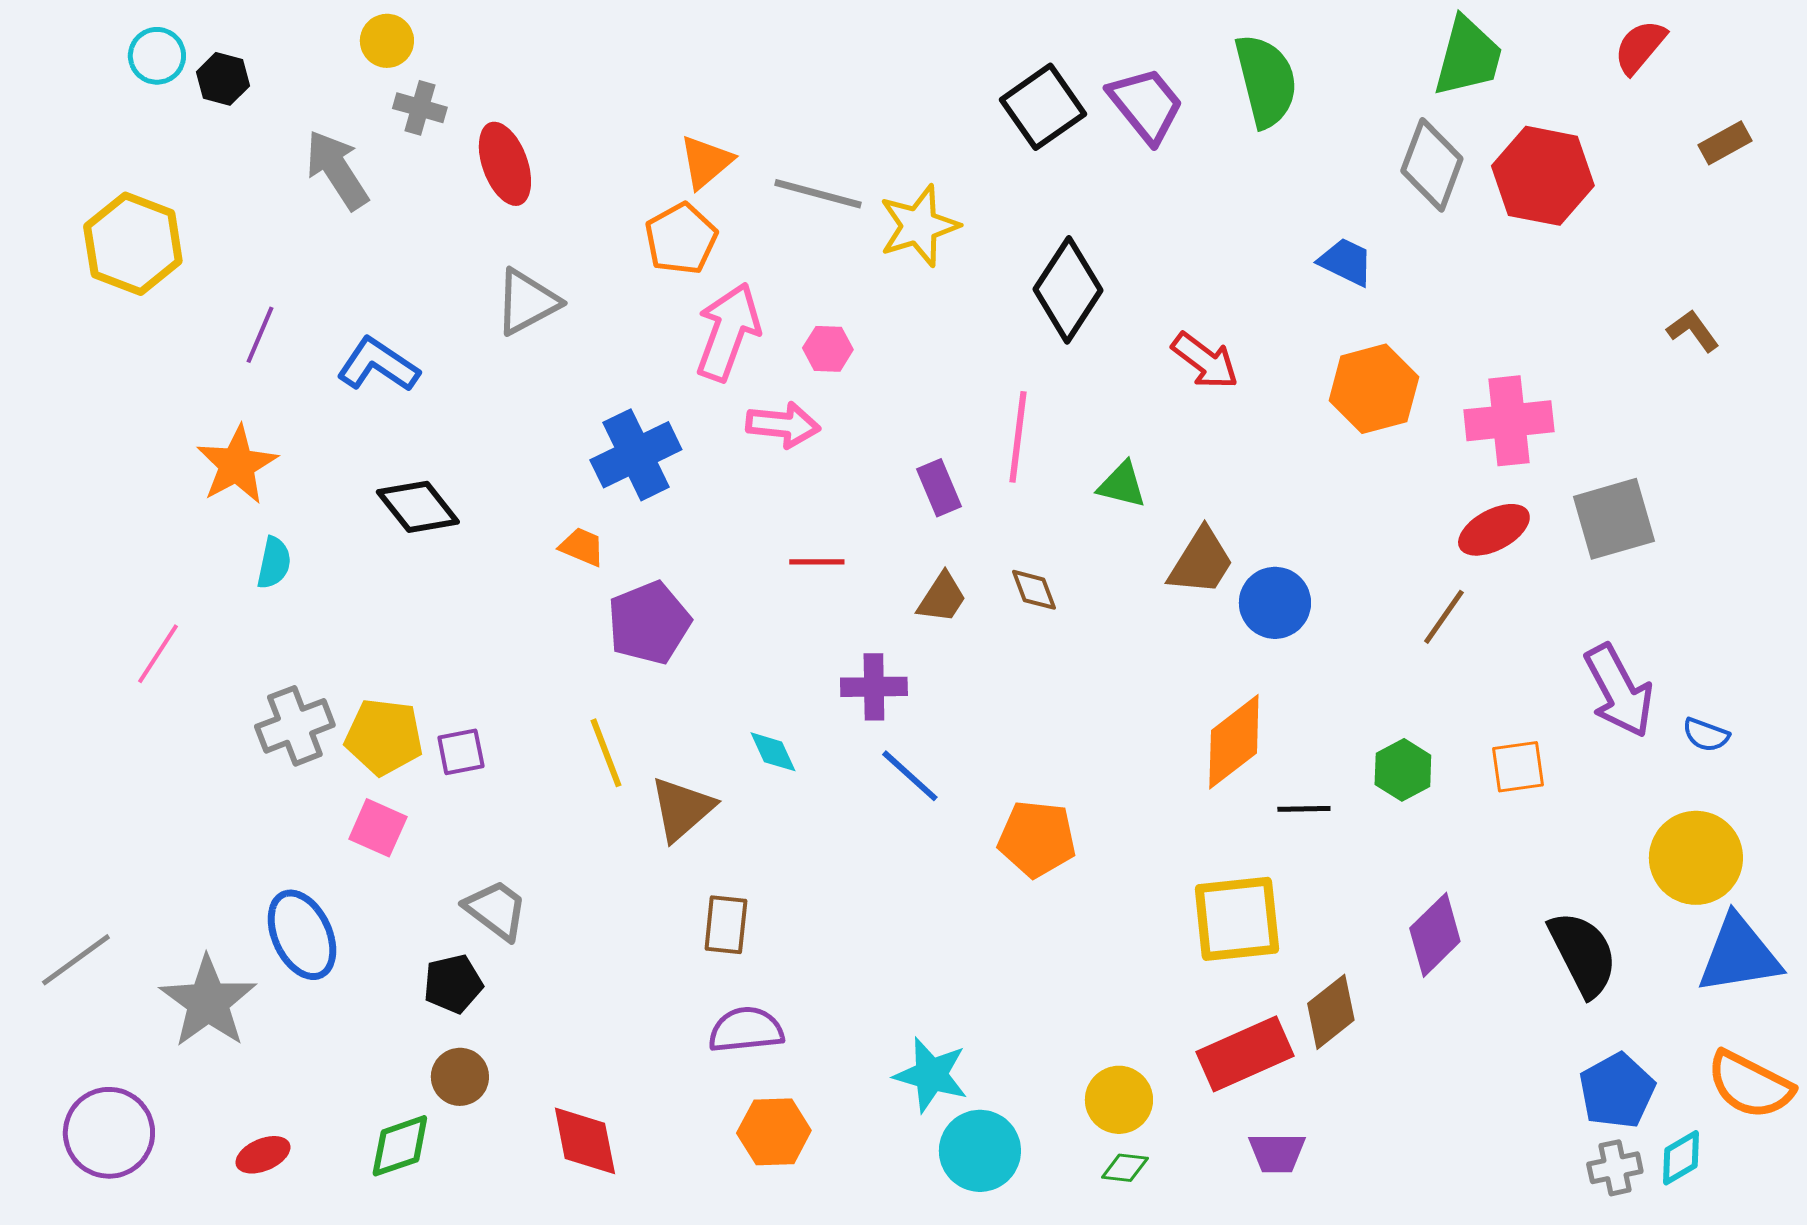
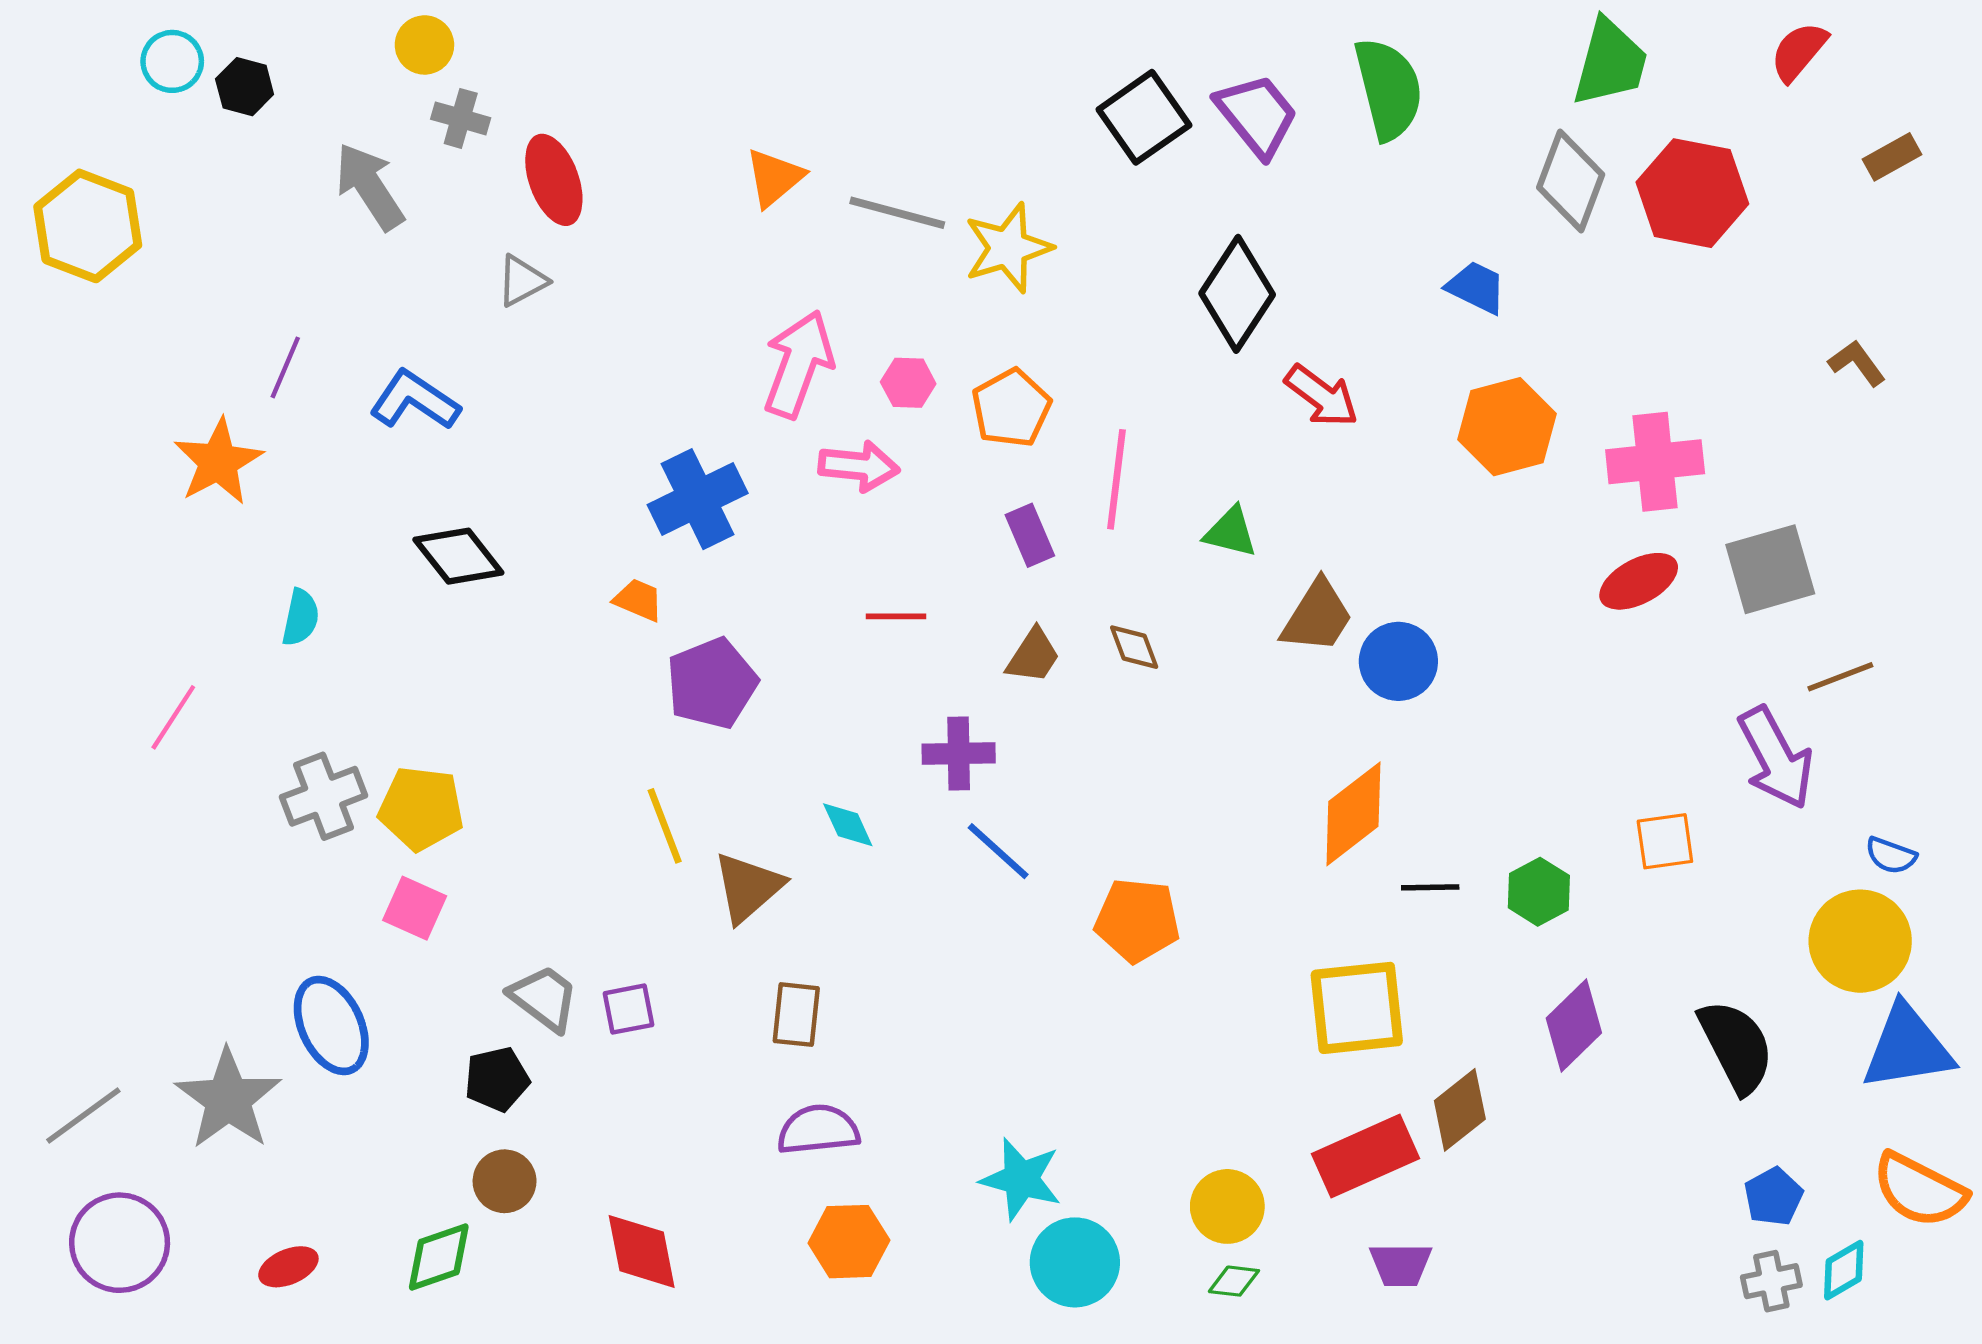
orange pentagon: (681, 239) -> (1011, 408), moved
yellow hexagon: (133, 244) -> (88, 226), moved
black diamond: (1068, 290) -> (1237, 294), moved
gray triangle: (527, 302) -> (522, 281), moved, size x0.7
orange star: (237, 465) -> (218, 462), moved
brown line: (1444, 617) -> (1840, 677), moved, turned 34
blue semicircle: (1706, 735) -> (1891, 856), moved
purple square: (461, 752) -> (628, 1009), moved
green hexagon: (1403, 770) -> (1539, 892), moved
gray line: (76, 960) -> (83, 1115), moved
blue pentagon: (1617, 1091) -> (1774, 1197), size x0.7

